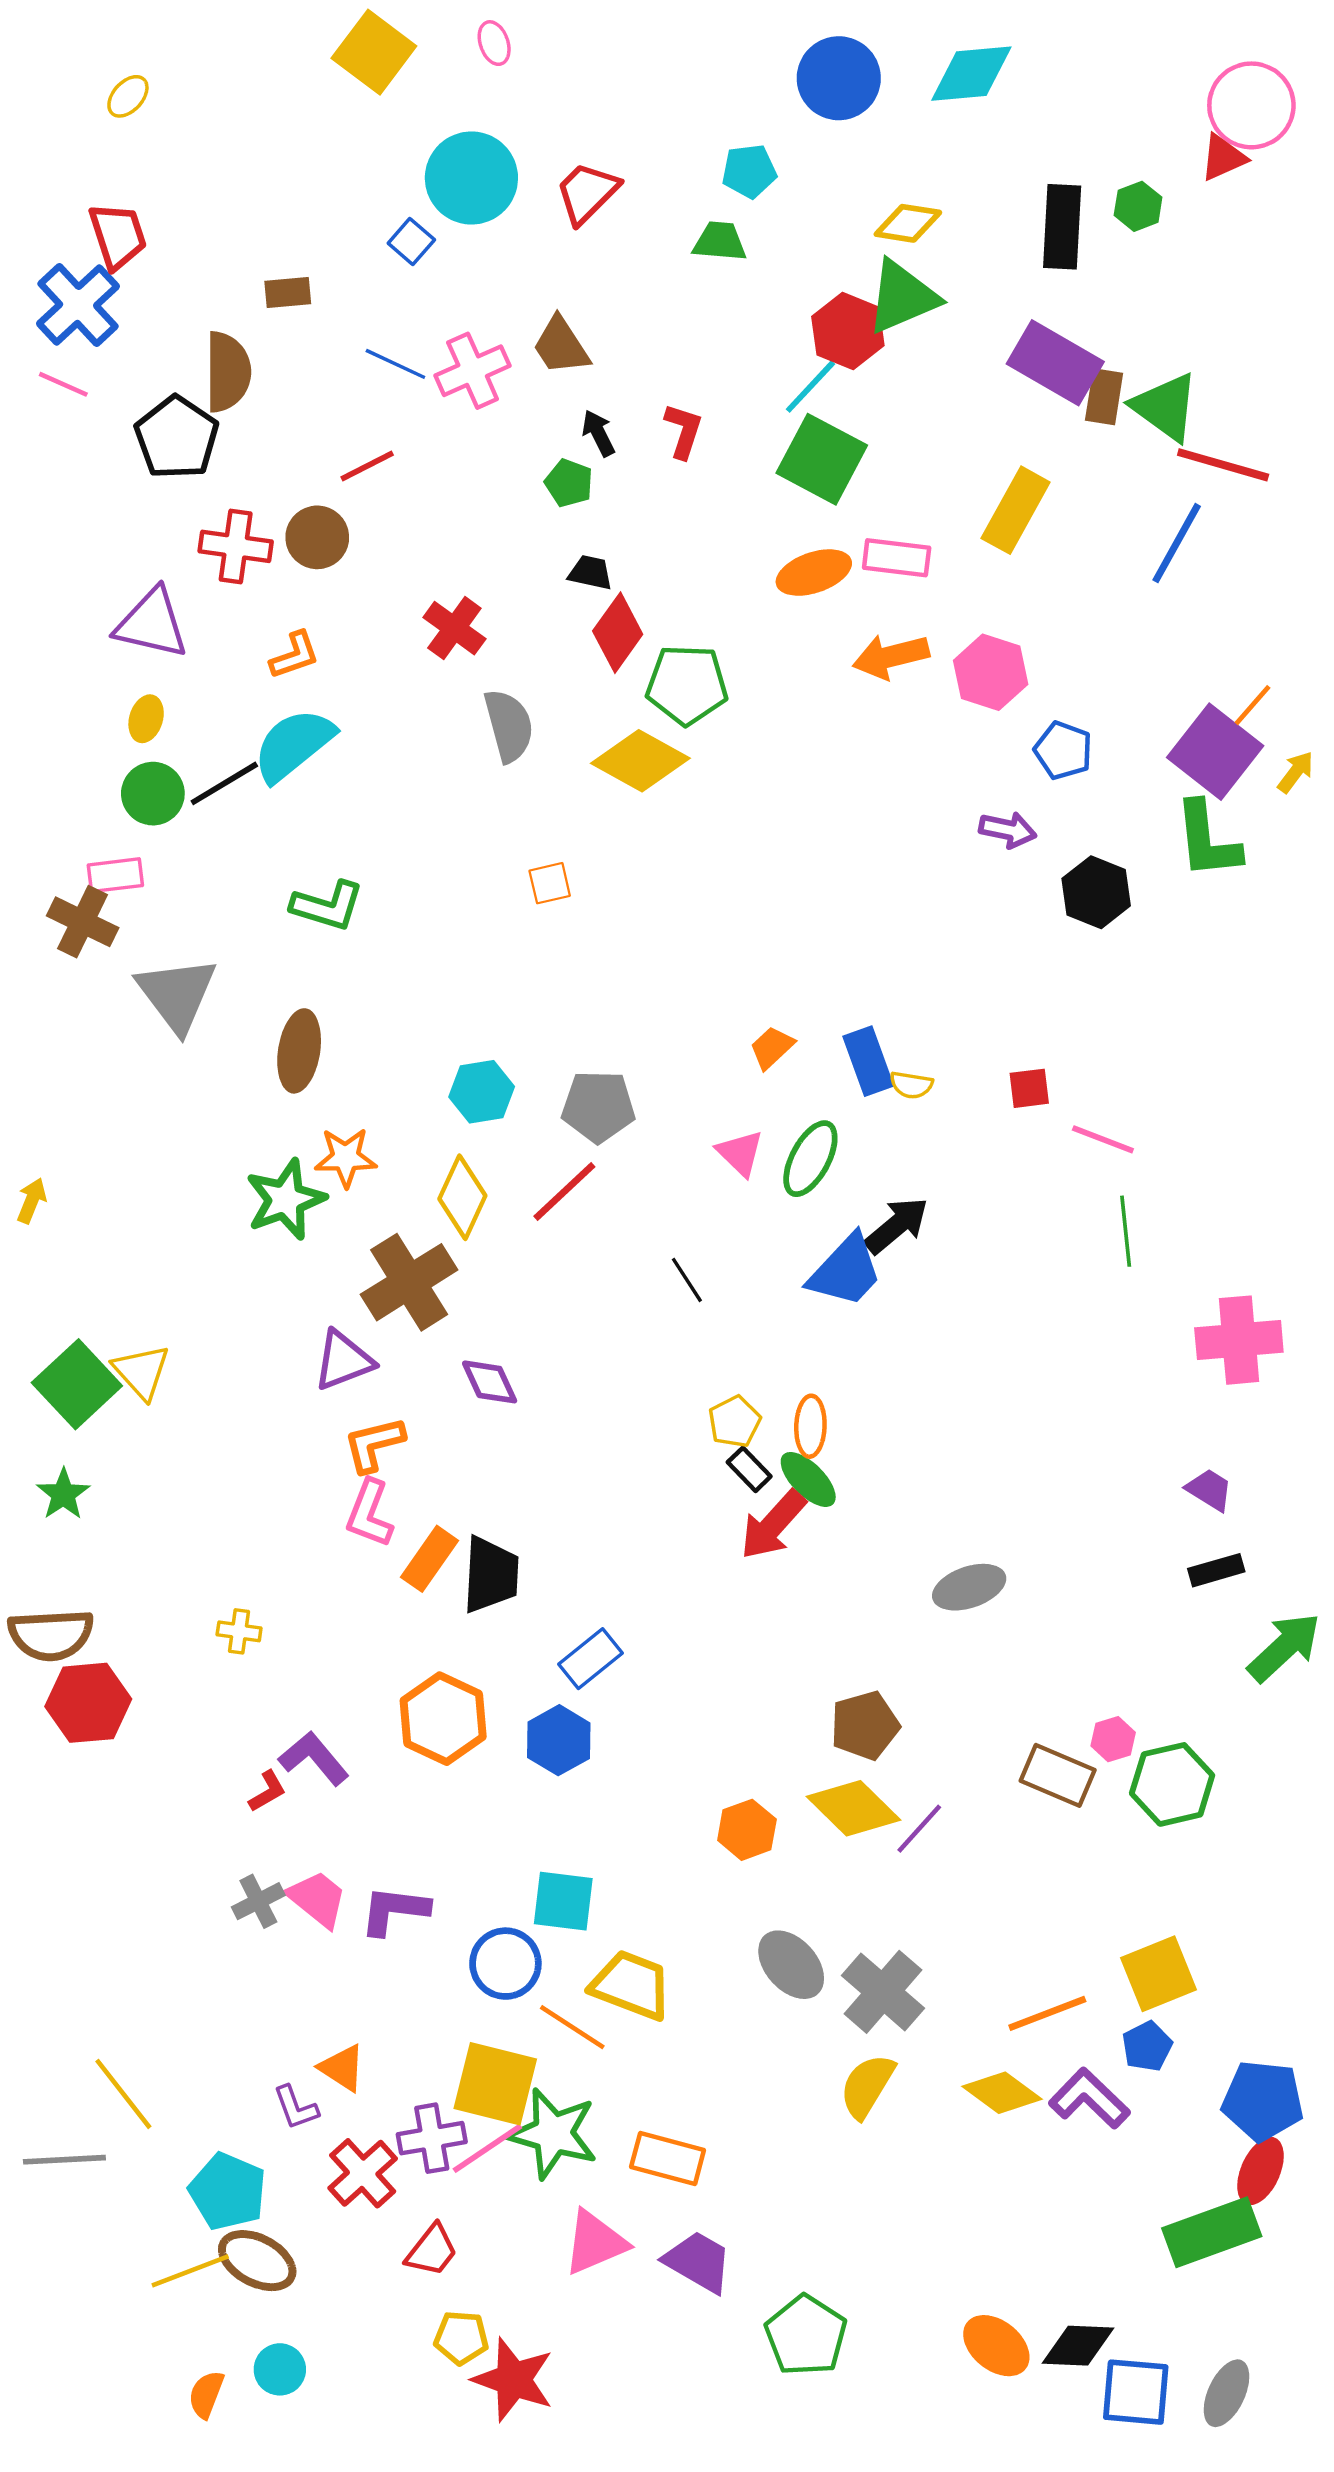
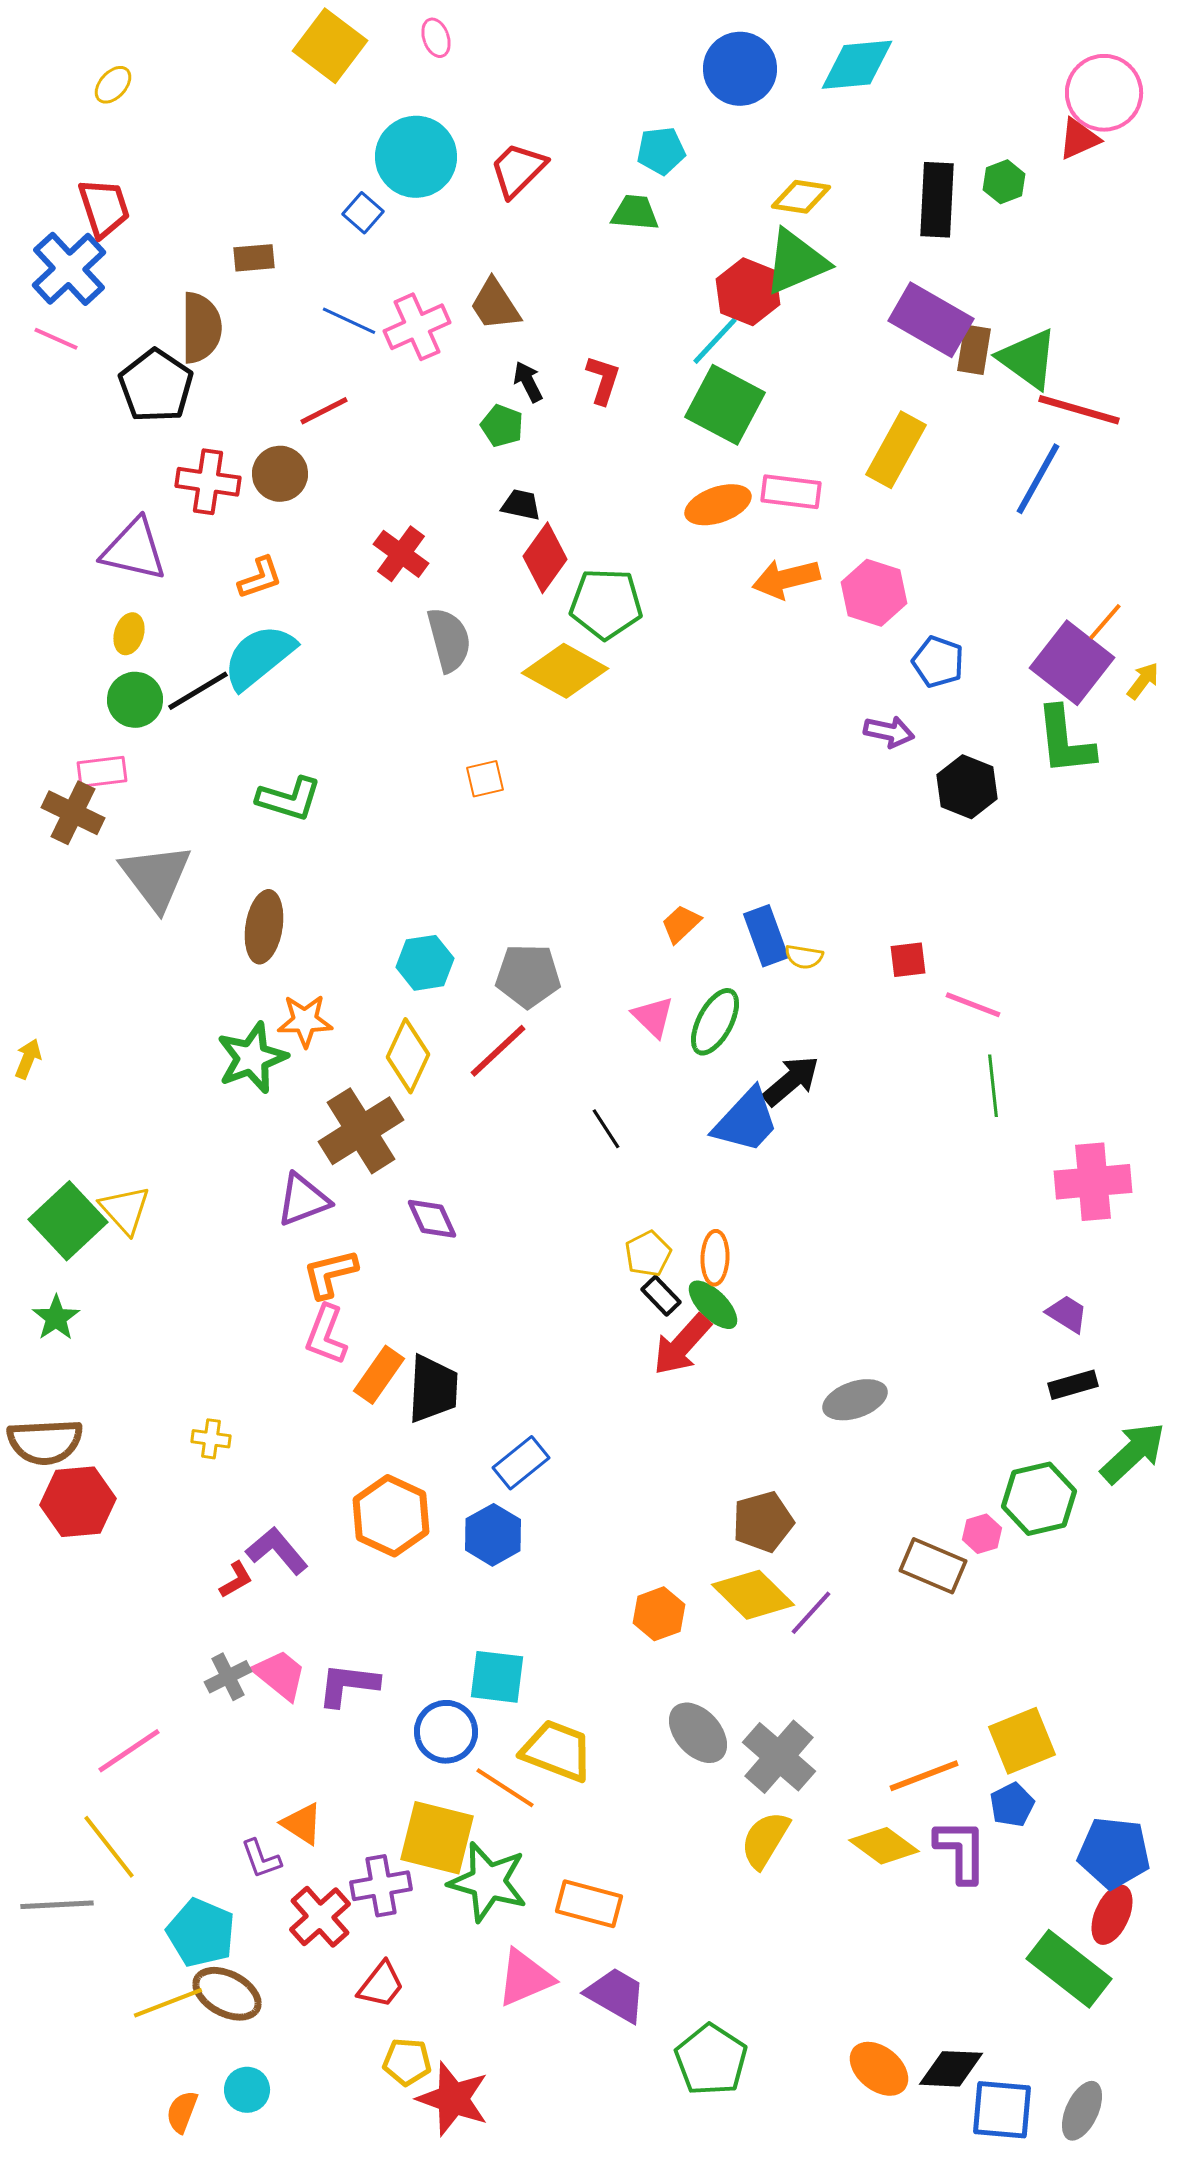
green hexagon: (1172, 1784) -> (1039, 1499), moved
purple L-shape: (1089, 2098) -> (961, 1851), turned 46
pink line: (487, 2148) -> (129, 1751), moved
green rectangle: (1212, 2232) -> (1069, 1969), turned 58

